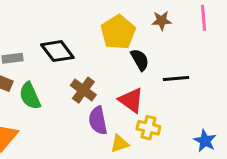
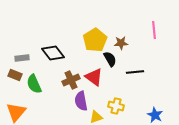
brown star: (162, 21) -> (121, 43), moved
brown cross: (83, 90) -> (71, 80), turned 30
red triangle: (131, 100) -> (94, 77), moved

